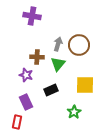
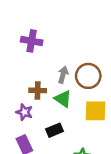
green triangle: (58, 64) -> (63, 99), turned -35
yellow square: (85, 85) -> (95, 111), moved

